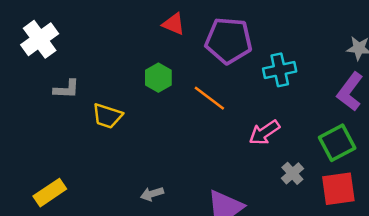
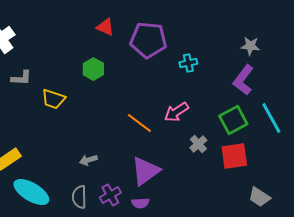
cyan cross: (280, 70) -> (188, 63), size x0.7
orange line: (209, 98) -> (139, 123), moved

